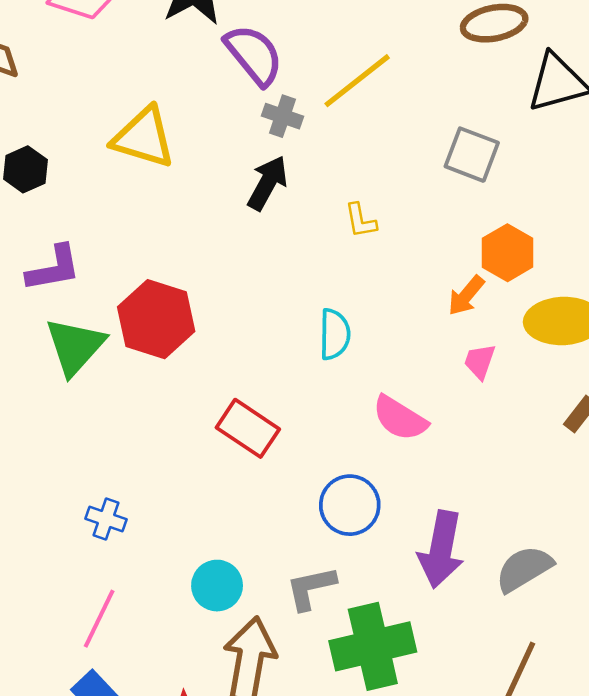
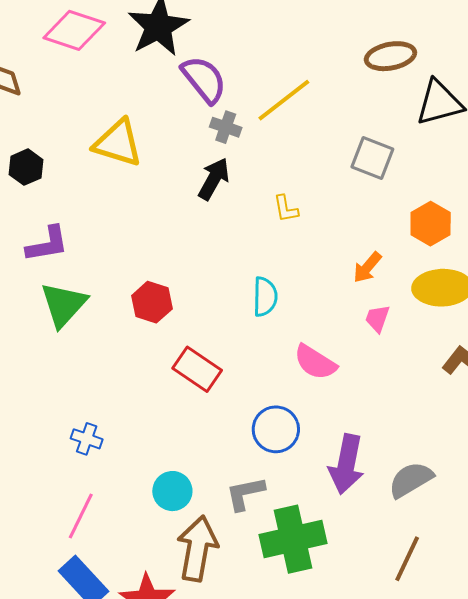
orange hexagon: (507, 253) -> (431, 224), moved
red hexagon: (156, 319) -> (152, 302), moved, size x0.7

